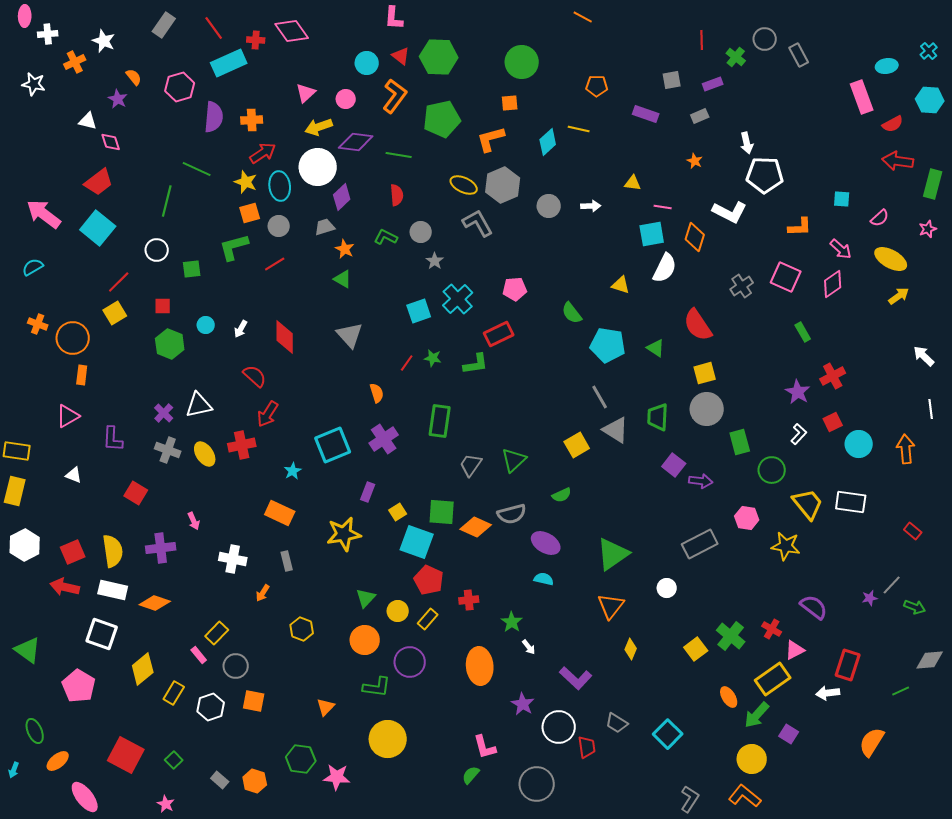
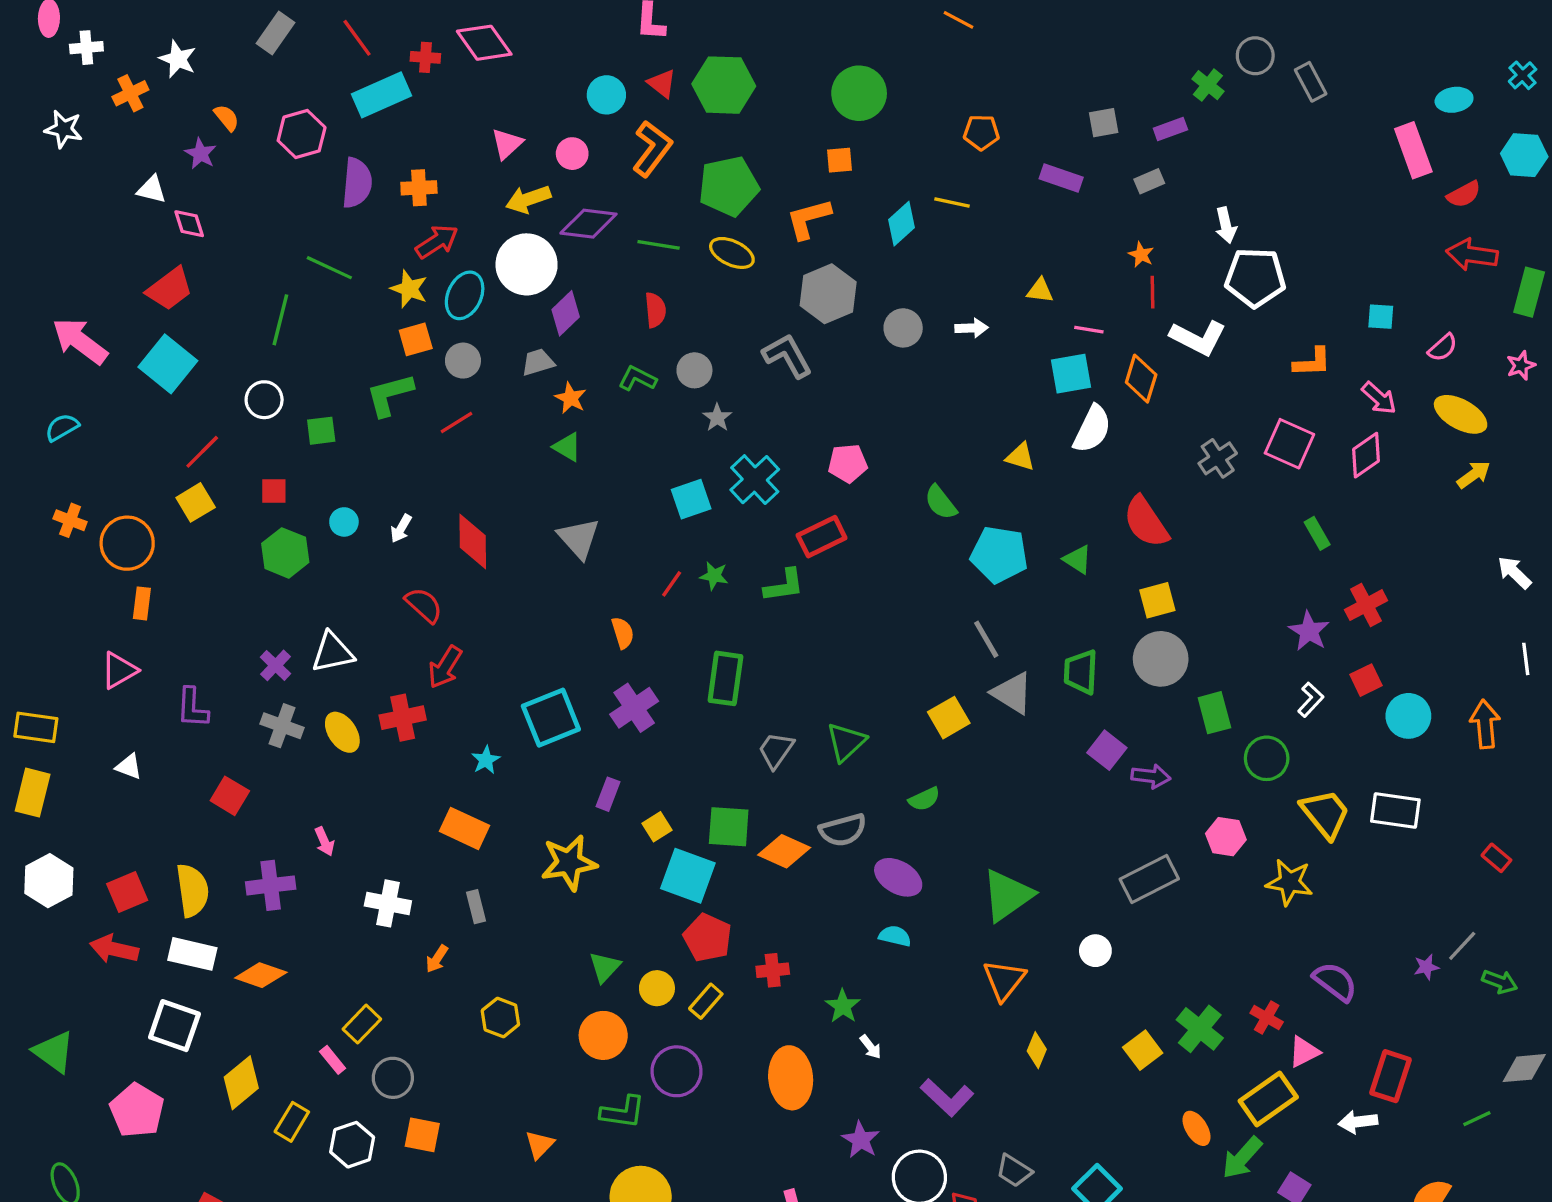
red line: (702, 40) -> (1152, 292), moved
yellow ellipse: (464, 185) -> (732, 253), moved
cyan ellipse: (280, 186) -> (465, 295), turned 32

